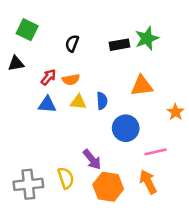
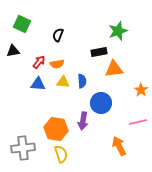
black rectangle: (119, 45) -> (99, 52), moved
pink line: (156, 152) -> (138, 122), moved
purple arrow: (92, 159) -> (83, 121), moved, turned 48
yellow semicircle: (66, 178) -> (61, 154), moved
orange hexagon: (108, 187) -> (56, 129), moved

